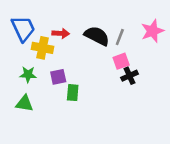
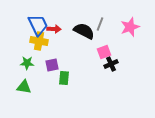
blue trapezoid: (23, 29) -> (38, 25), moved
gray line: (120, 37) -> (100, 24), moved

